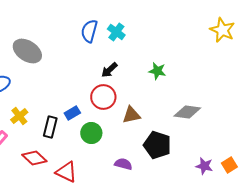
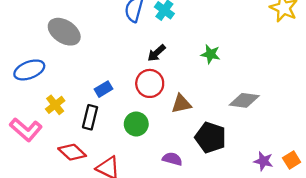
blue rectangle: (72, 113) -> (104, 89), moved

